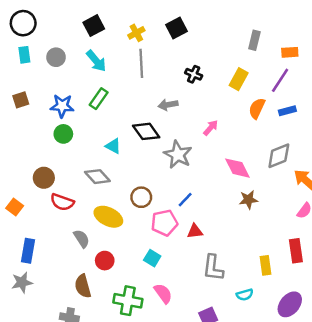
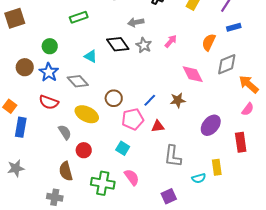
green rectangle: (99, 99) -> (79, 17), turned 36
brown square: (21, 100) -> (15, 18), size x1.5
blue star: (62, 106) -> (49, 72), moved, turned 30
orange semicircle: (257, 108) -> (209, 42), moved
gray star: (178, 155) -> (144, 45), moved, size x0.7
brown circle: (44, 178) -> (25, 67), moved
brown star: (248, 200) -> (178, 100), moved
blue rectangle: (28, 251) -> (21, 127), moved
yellow rectangle: (265, 265) -> (217, 167), moved
purple ellipse: (290, 304) -> (211, 125), moved

